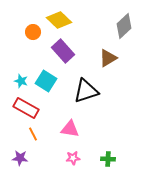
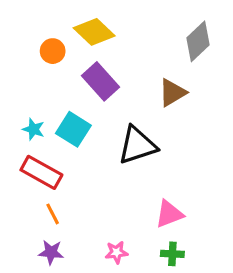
pink triangle: (70, 129) -> (169, 214), moved, turned -30
purple star: (20, 158) -> (51, 252), moved

